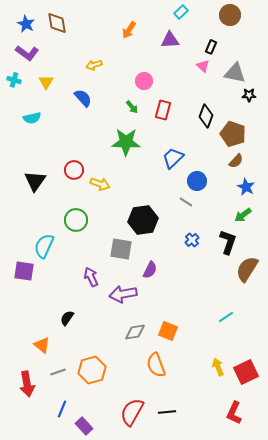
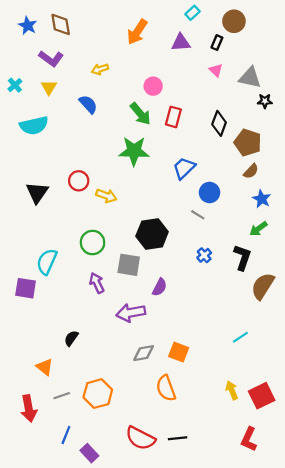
brown circle: (230, 15) -> (234, 21), moved
orange arrow: (129, 30) -> (137, 32), size x1.4
black rectangle: (211, 47) -> (217, 43), moved
purple L-shape: (27, 53) -> (51, 58), moved
cyan cross: (14, 80) -> (15, 85), turned 32
green arrow: (132, 107) -> (140, 114), size x1.6
cyan semicircle: (32, 118) -> (34, 126), size x1.5
green circle: (76, 220) -> (93, 242), moved
purple arrow: (91, 277) -> (97, 283), moved
red semicircle: (132, 412) -> (140, 438), turned -92

